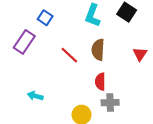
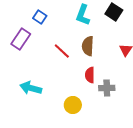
cyan arrow: (35, 96) -> (31, 88), size x1.5
gray cross: (110, 103) -> (107, 88), moved

